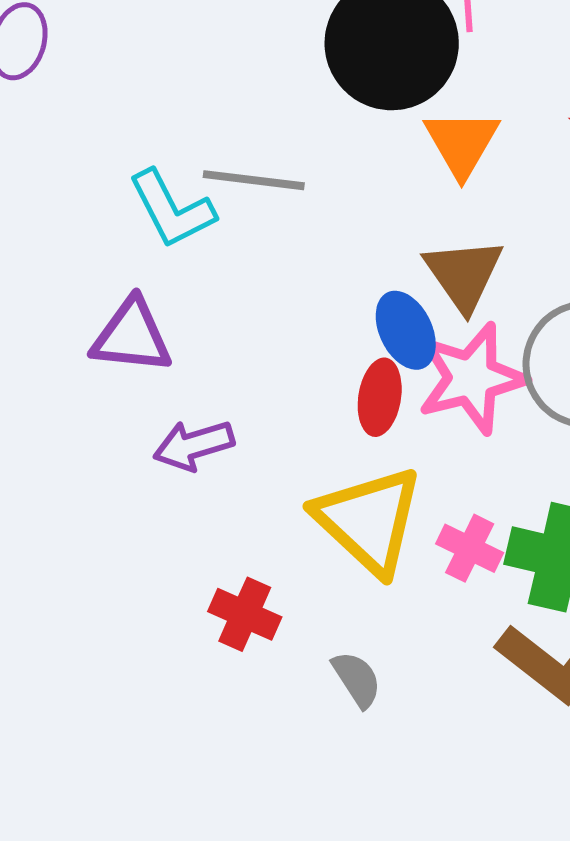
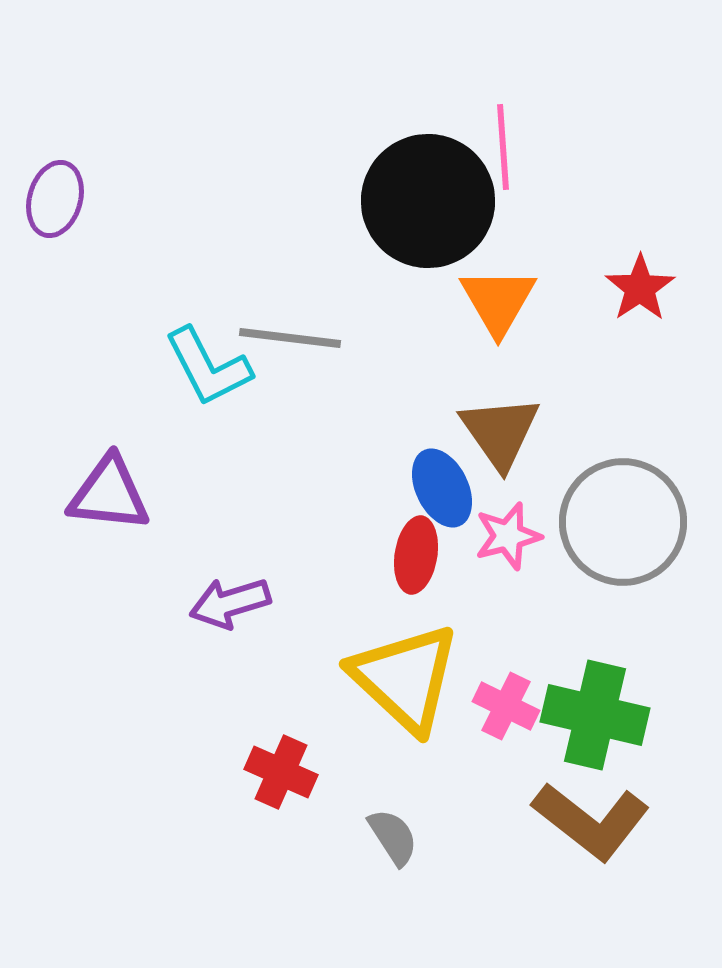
purple triangle: (132, 336) -> (109, 494), moved
pink star: (472, 378) -> (508, 536), size x0.6

